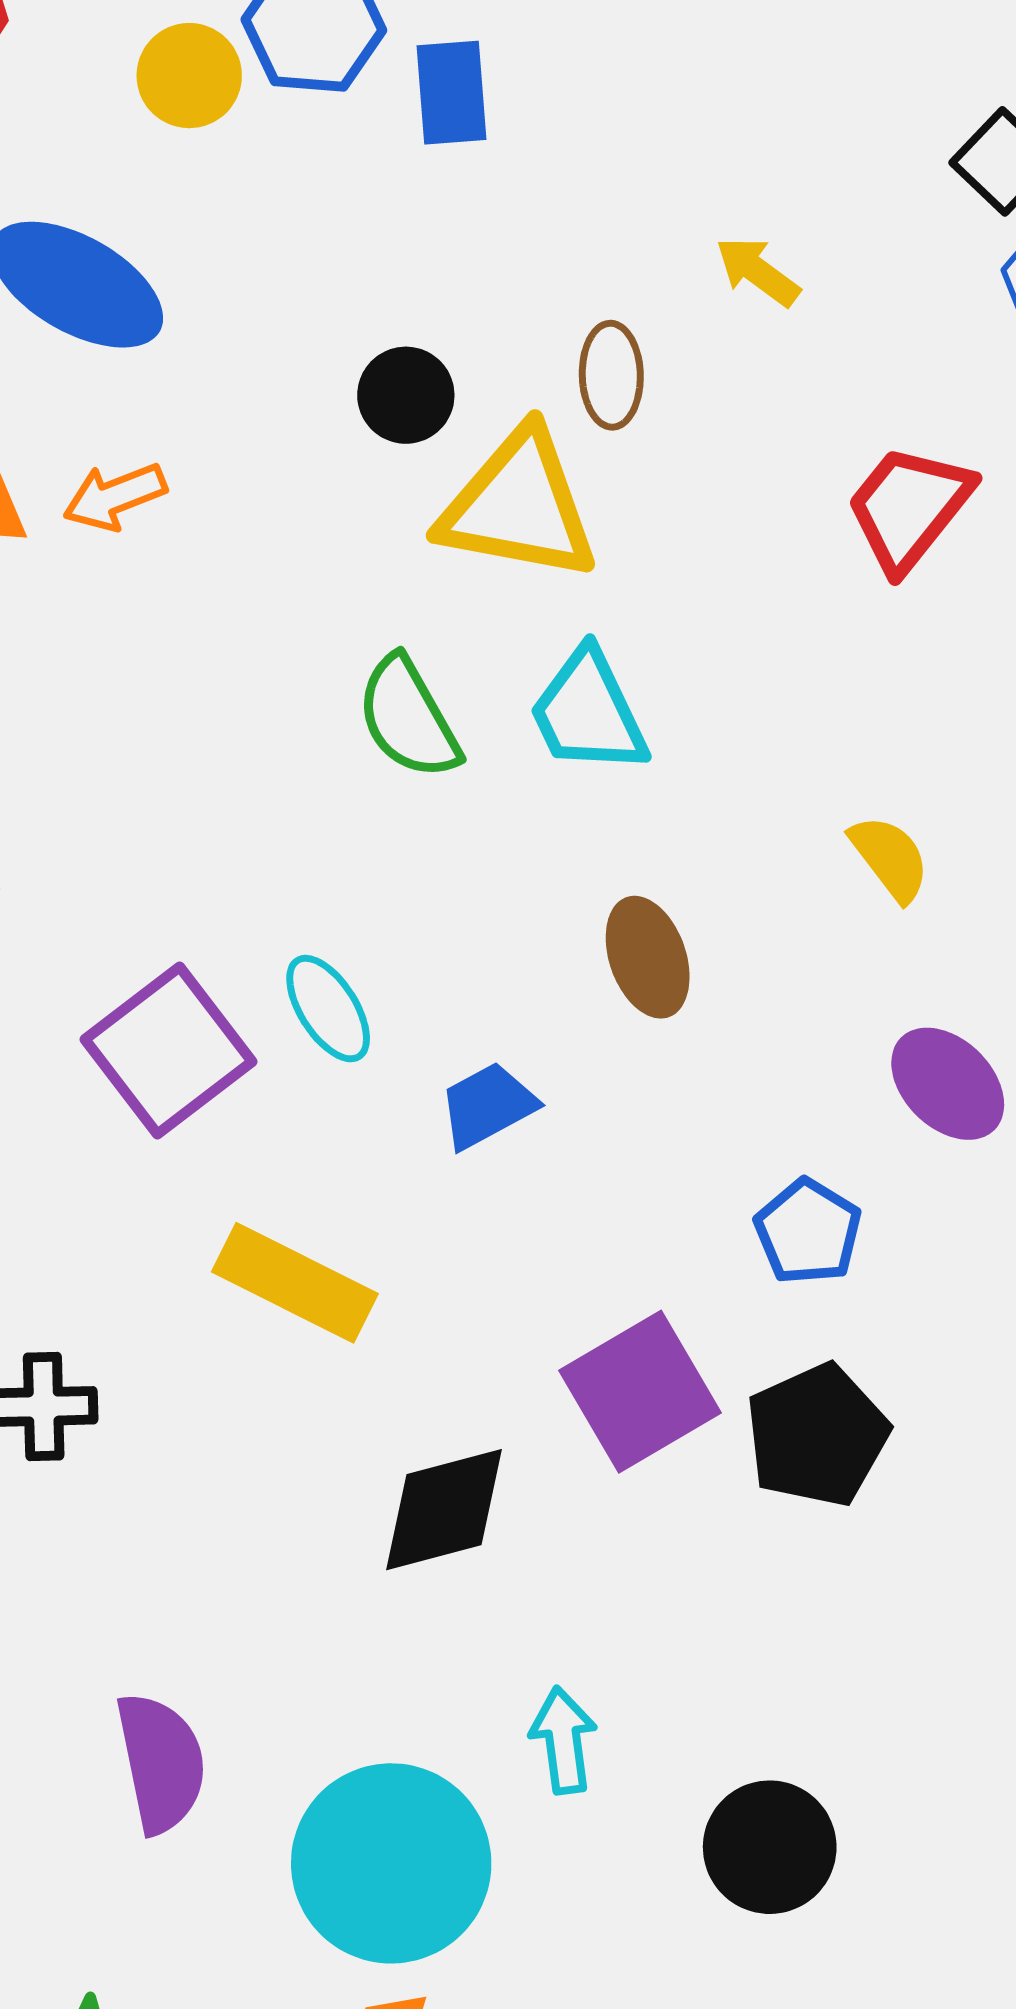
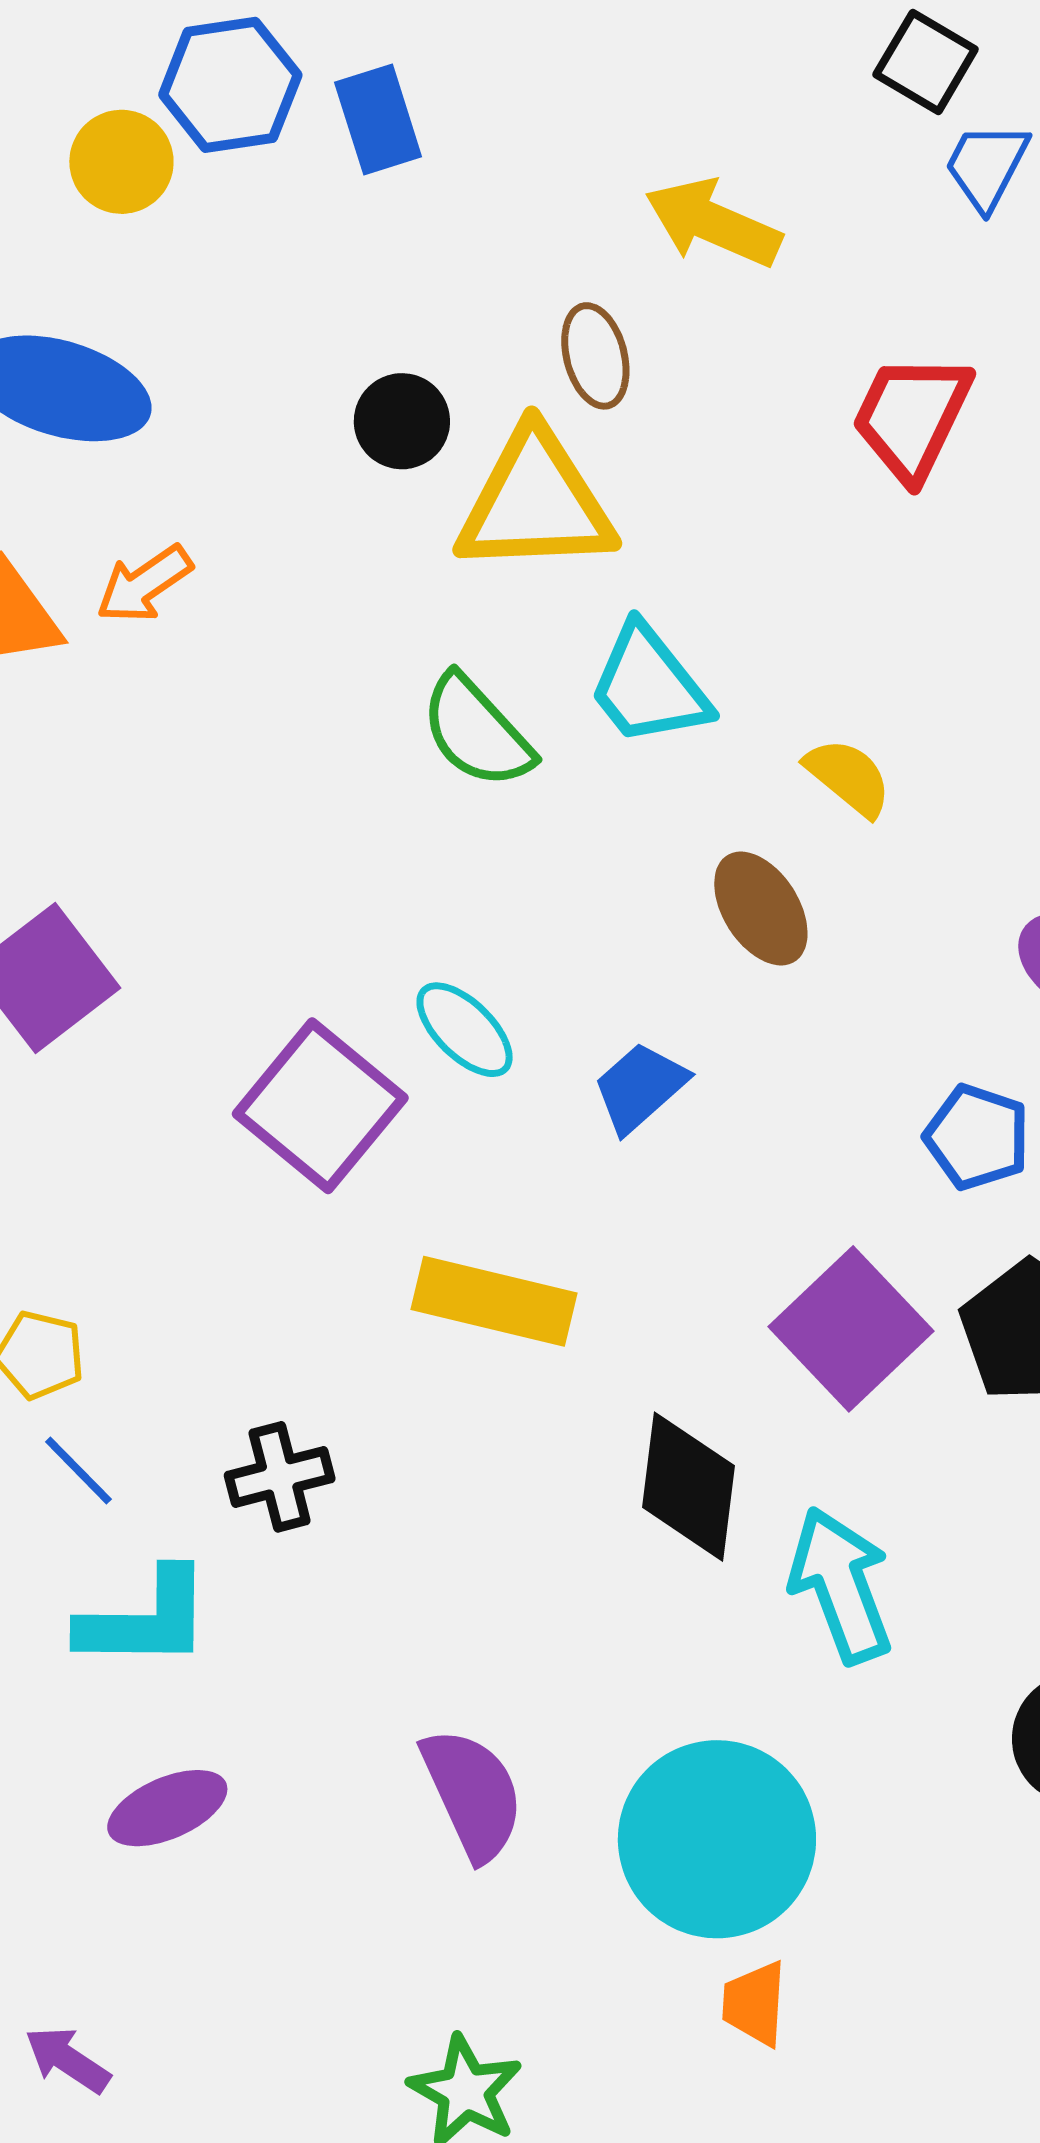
yellow arrow: (758, 271) -> (713, 223), size x1.5
yellow semicircle: (890, 858) -> (848, 777), moved
black diamond: (444, 1510) -> (689, 1487), turned -55
cyan arrow: (563, 1740) -> (841, 1585), moved, size x1.5

